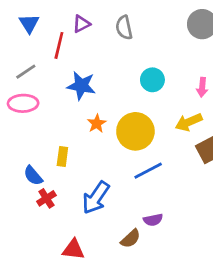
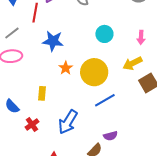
blue semicircle: (33, 176) -> (12, 106), moved

